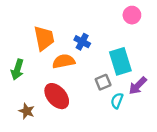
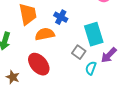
gray square: (103, 82) -> (79, 52), turned -32

